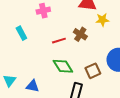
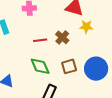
brown square: (93, 71) -> (69, 66), moved

